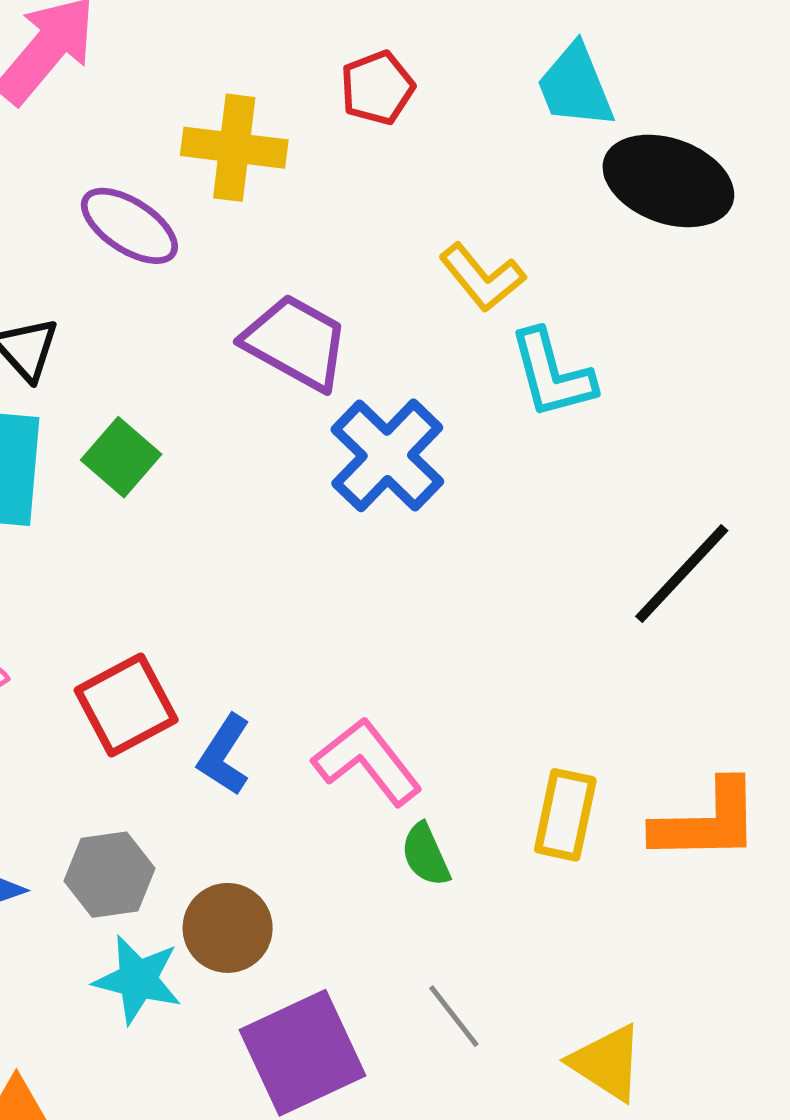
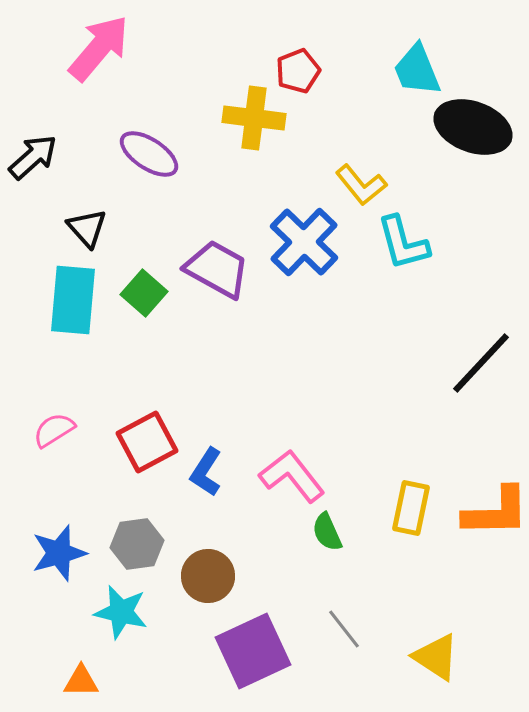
yellow cross: (234, 148) -> (254, 118), moved
purple trapezoid: (296, 342) -> (217, 269), moved
blue cross: (387, 455) -> (304, 242), moved
cyan star: (138, 979) -> (121, 612), moved

